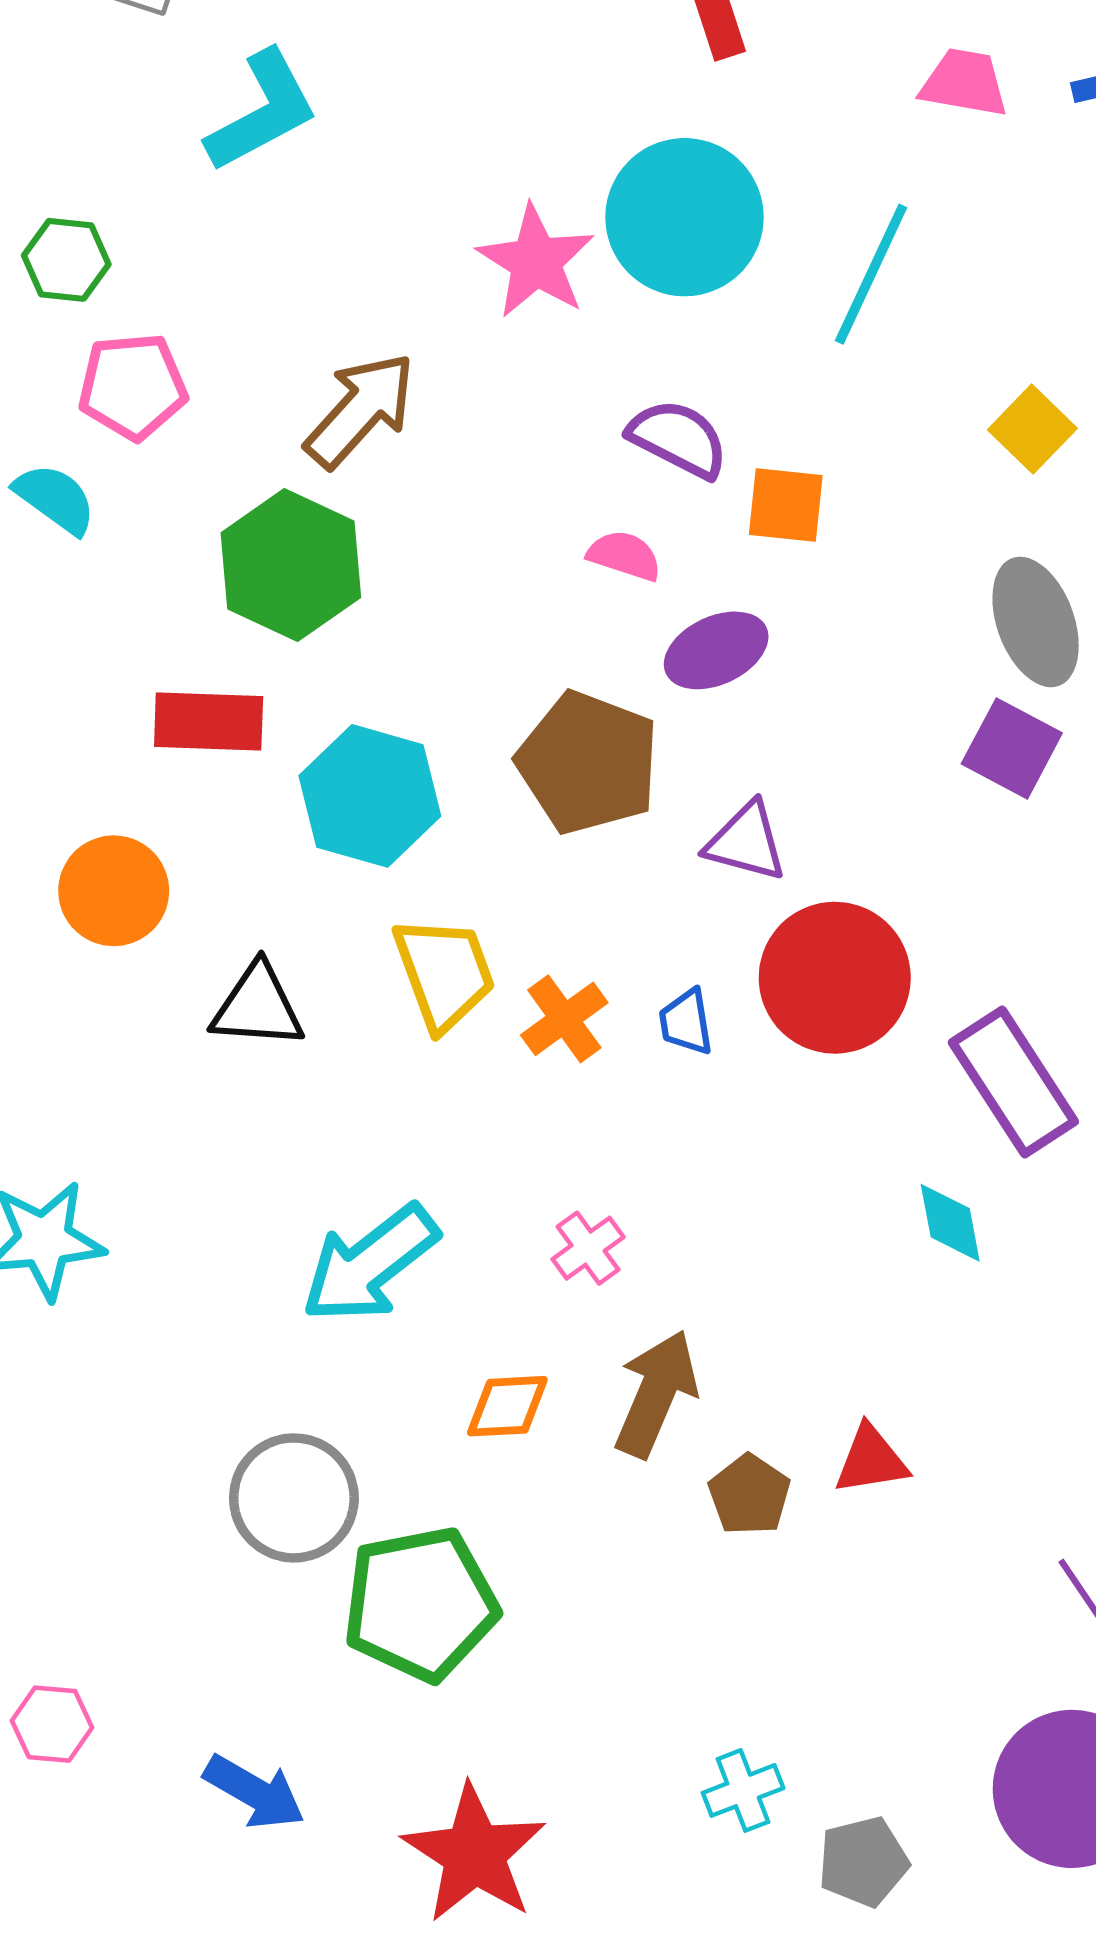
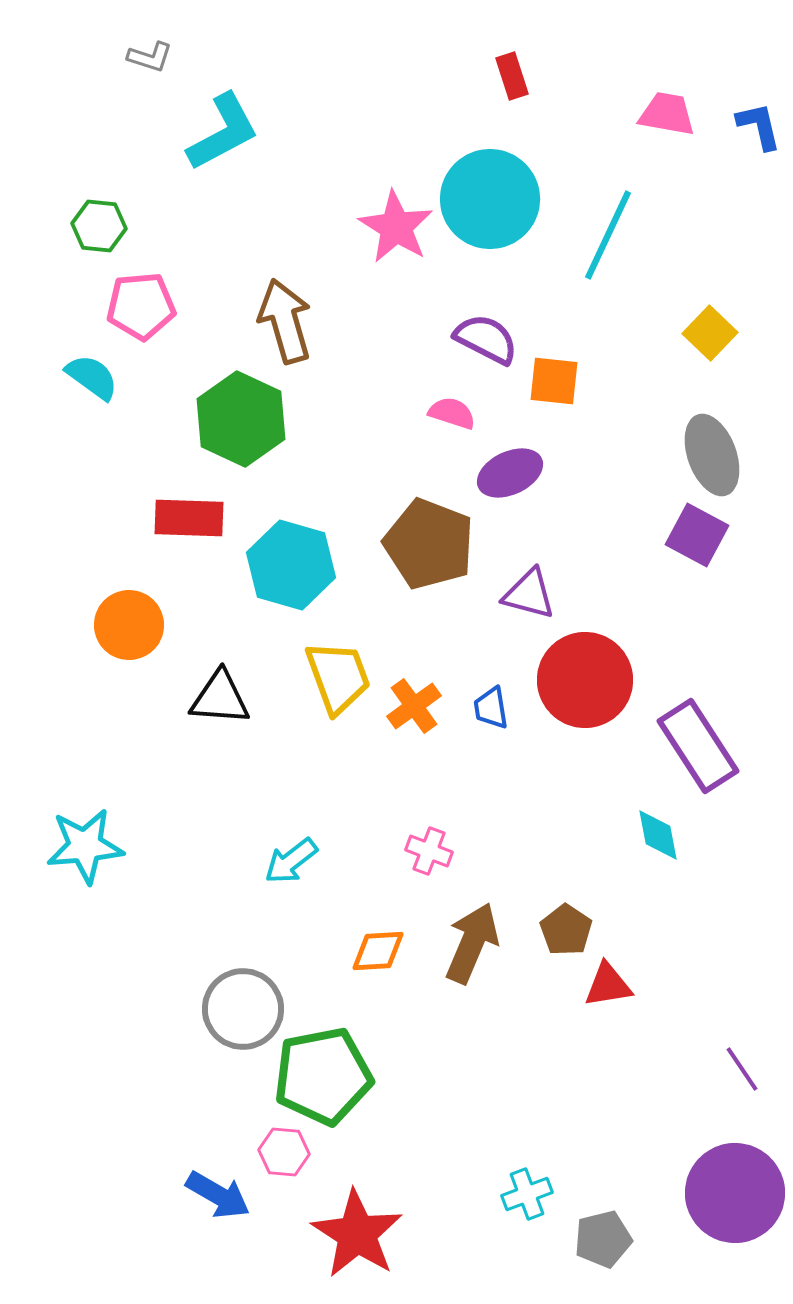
brown arrow: (360, 410) -> (285, 321), turned -58
pink cross: (588, 1248) -> (429, 851), turned -33
cyan arrow: (370, 1264) -> (291, 861), size x0.6
brown pentagon: (749, 1495) -> (566, 930), moved
pink hexagon: (52, 1724) -> (284, 1152), moved

